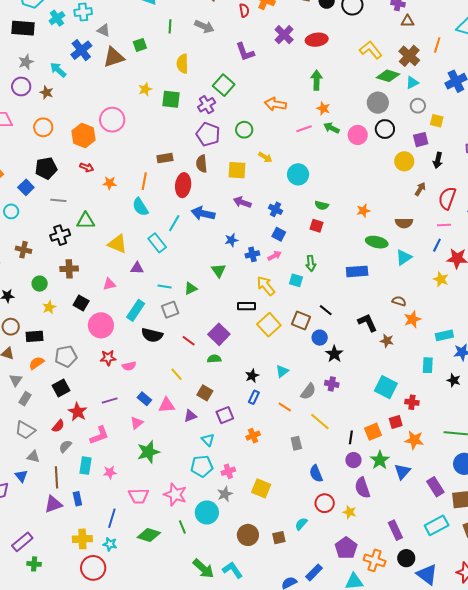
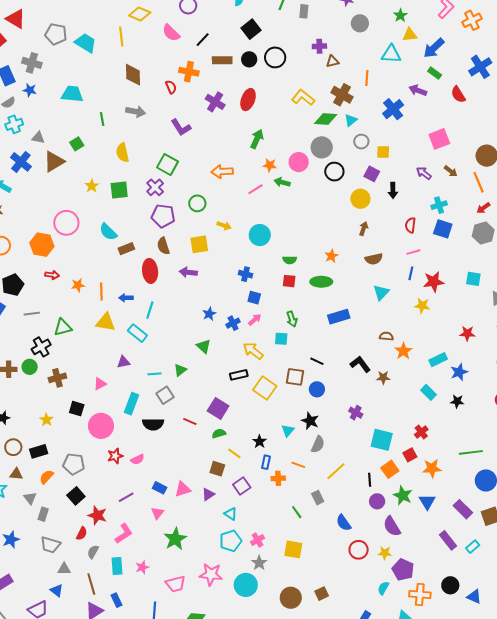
red ellipse: (317, 40) -> (248, 100), turned -50
green arrow: (317, 80) -> (257, 139), turned 36
pink circle: (358, 135) -> (299, 162), moved
purple square: (421, 140) -> (372, 174), turned -35
orange line: (144, 181) -> (101, 291), moved
brown arrow: (420, 189) -> (364, 229), moved
red semicircle: (447, 198) -> (410, 225), size x0.7
purple arrow: (242, 202) -> (188, 272), moved
cyan semicircle: (140, 207) -> (108, 232), moved
blue arrow: (203, 213) -> (126, 298), moved, size x0.6
green ellipse: (377, 242) -> (321, 282), moved
yellow triangle: (117, 244) -> (106, 322), moved
green circle: (40, 284) -> (30, 367), moved
black star: (334, 354) -> (310, 421), moved
gray pentagon: (66, 356) -> (74, 464), turned 30
cyan rectangle: (428, 365) -> (428, 392), turned -35
yellow line: (176, 374) -> (234, 453), moved
purple cross: (332, 384) -> (356, 413), moved, turned 32
cyan square: (386, 387) -> (382, 440), moved
red cross: (412, 402) -> (421, 432), turned -32
yellow line: (320, 422) -> (336, 471), turned -70
orange cross: (253, 436) -> (278, 478), moved, turned 32
cyan semicircle: (301, 524) -> (383, 588), moved
cyan rectangle: (437, 525) -> (473, 547), size x0.6
green line: (182, 527) -> (297, 512), moved
purple rectangle: (395, 530) -> (448, 540), moved
purple pentagon: (346, 548) -> (403, 570), moved
blue triangle: (427, 575) -> (474, 597), size x0.7

